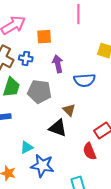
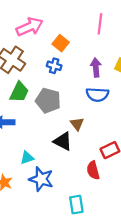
orange square: (44, 37) -> (61, 43), turned 35
blue cross: (26, 58) -> (54, 66), moved
purple arrow: (58, 64) -> (96, 67), moved

